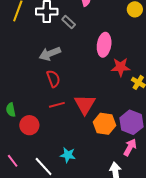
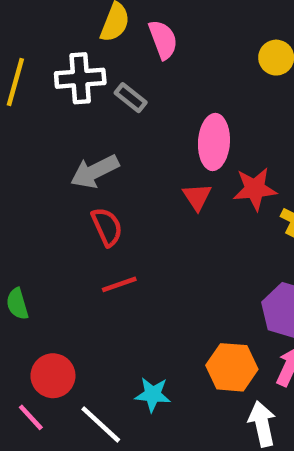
red triangle: (85, 104) -> (197, 197), moved, size x0.6
orange hexagon: (104, 124) -> (232, 367), moved
red circle: (29, 125) -> (53, 376), moved

